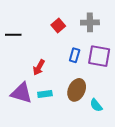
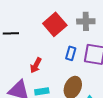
red square: (58, 26) -> (55, 24), size x1.6

